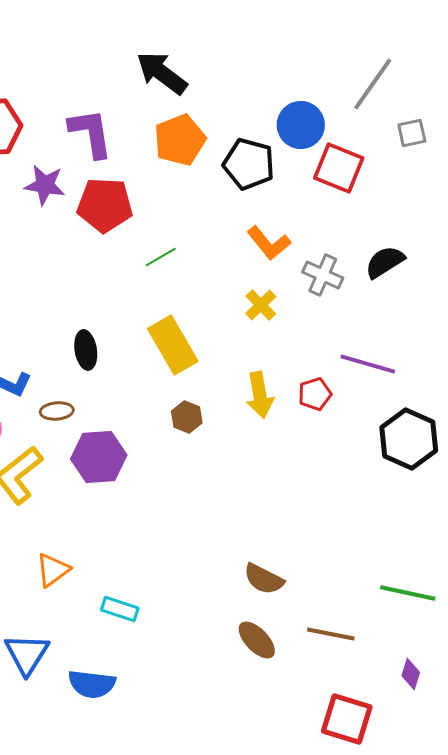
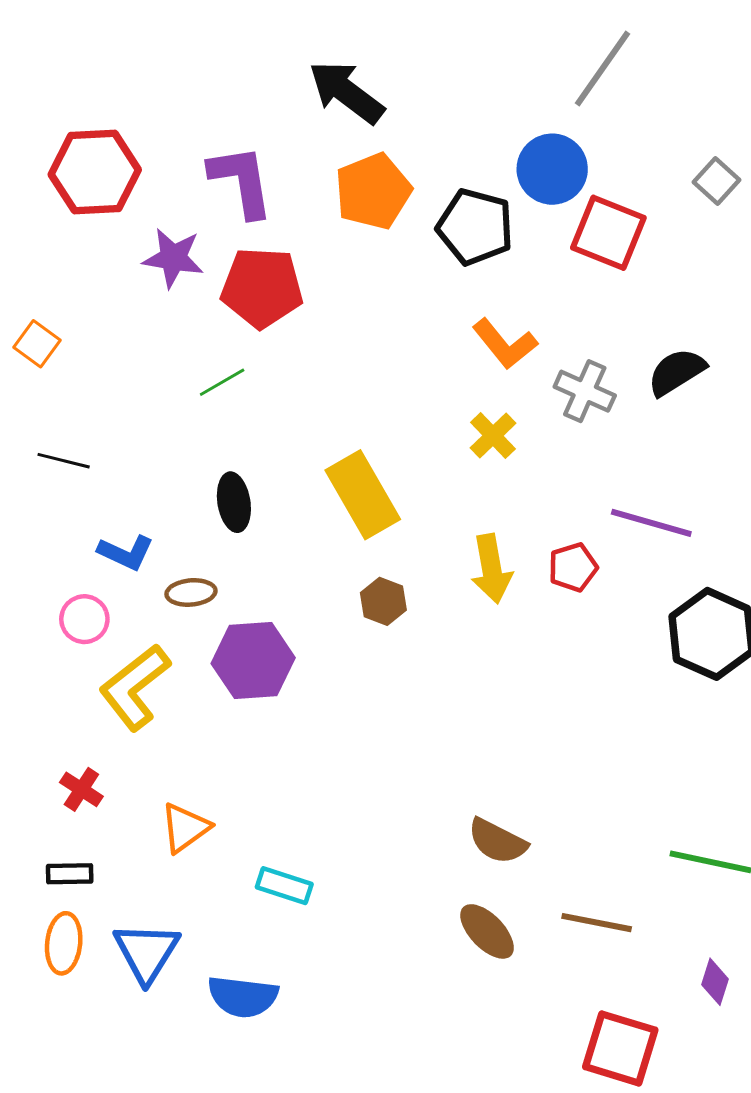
gray line: (373, 84) -> (602, 68), moved
gray square: (412, 133) -> (716, 181), turned -36
green line: (161, 257) -> (222, 382), moved

